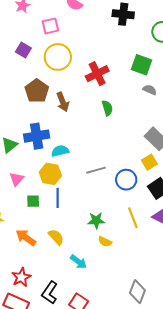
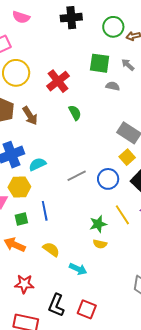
yellow hexagon: (50, 174) -> (19, 187), moved
green star: (96, 220) -> (98, 224), moved
orange arrow: (26, 238) -> (15, 245), moved
red star: (21, 277) -> (24, 284), moved, turned -30

